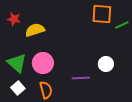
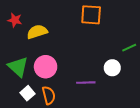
orange square: (102, 14) -> (91, 15), moved
green line: (122, 25) -> (129, 48), moved
white square: (18, 88) -> (28, 93), moved

